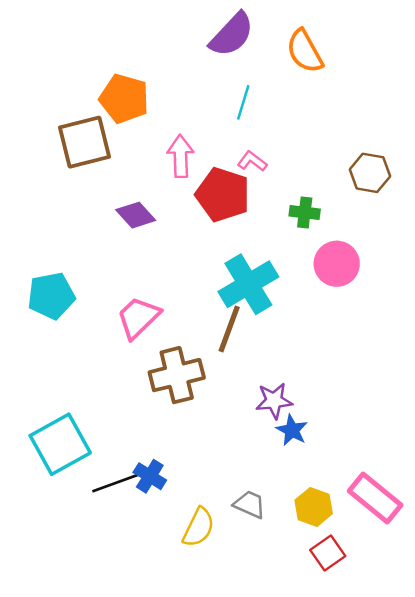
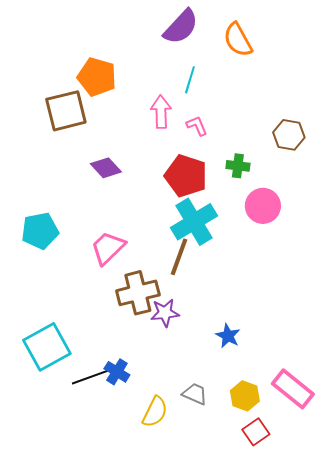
pink arrow: (181, 156) -> (161, 112), moved
pink L-shape: (252, 161) -> (197, 126), turned 30
red pentagon: (223, 195) -> (186, 176), moved
purple star: (274, 401) -> (165, 313), moved

